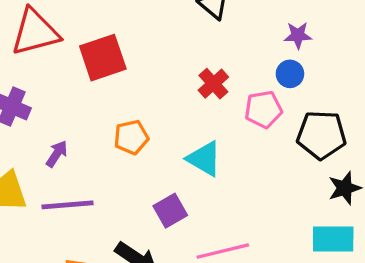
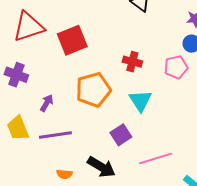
red cross: (213, 84) -> (132, 62), moved, turned -30
orange pentagon: (131, 137) -> (93, 90), size x1.6
cyan triangle: (204, 159) -> (140, 101), turned 30

